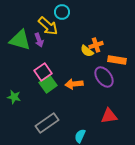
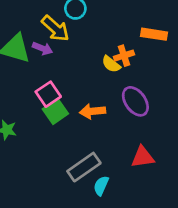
purple arrow: (39, 40) -> (43, 48), turned -48
orange rectangle: (117, 60) -> (154, 34), moved
gray rectangle: (47, 123) -> (84, 167), moved

